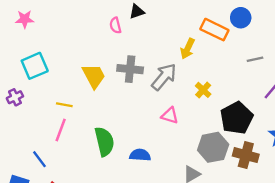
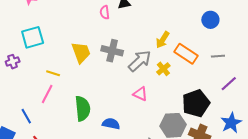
orange rectangle: (214, 30) -> (186, 54), moved
yellow cross: (203, 90) -> (163, 69), moved

